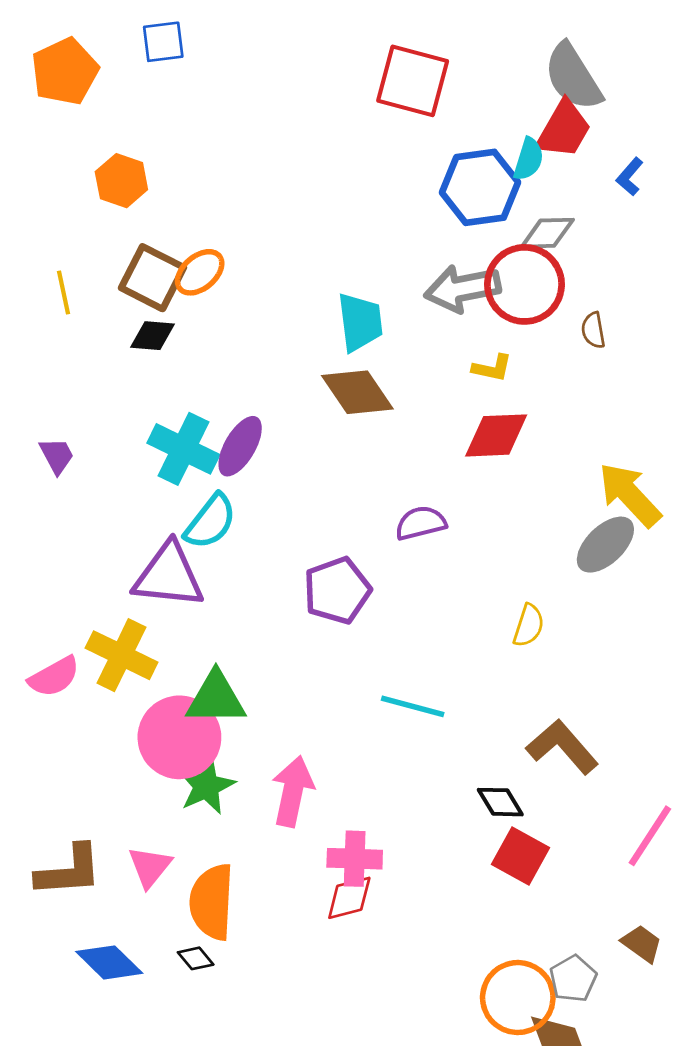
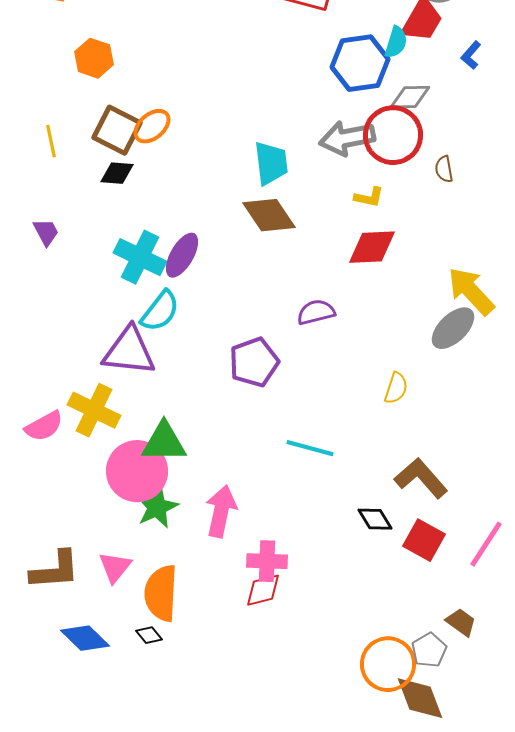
purple trapezoid: (57, 456) -> (46, 232), moved
red square: (520, 856) -> (424, 540), moved
brown trapezoid: (642, 944) -> (461, 622), moved

